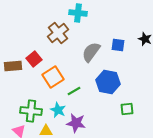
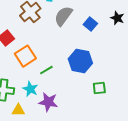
blue square: (118, 45) -> (90, 24), turned 32
gray semicircle: (91, 52) -> (63, 16), moved

